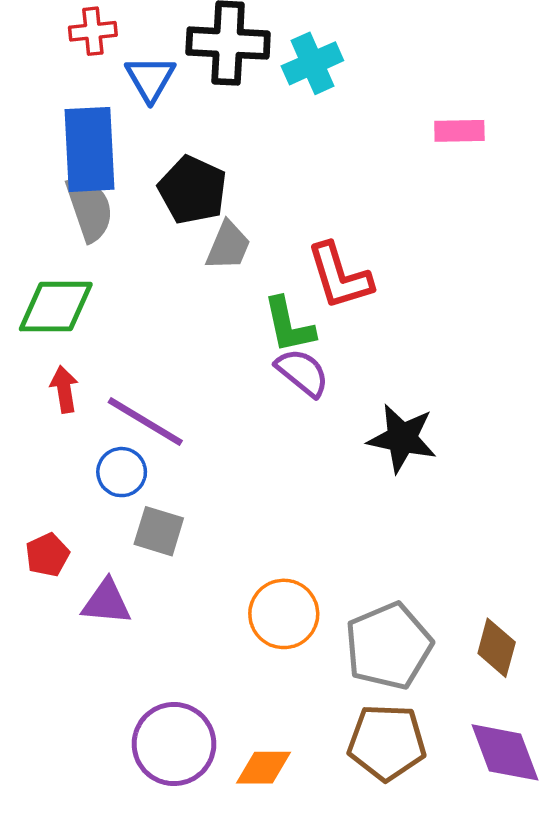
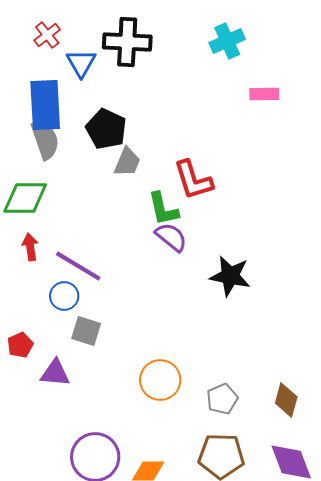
red cross: (93, 31) -> (47, 35), turned -32
cyan cross: (312, 63) -> (227, 41), moved
gray pentagon: (388, 646) -> (222, 399), size x0.6

